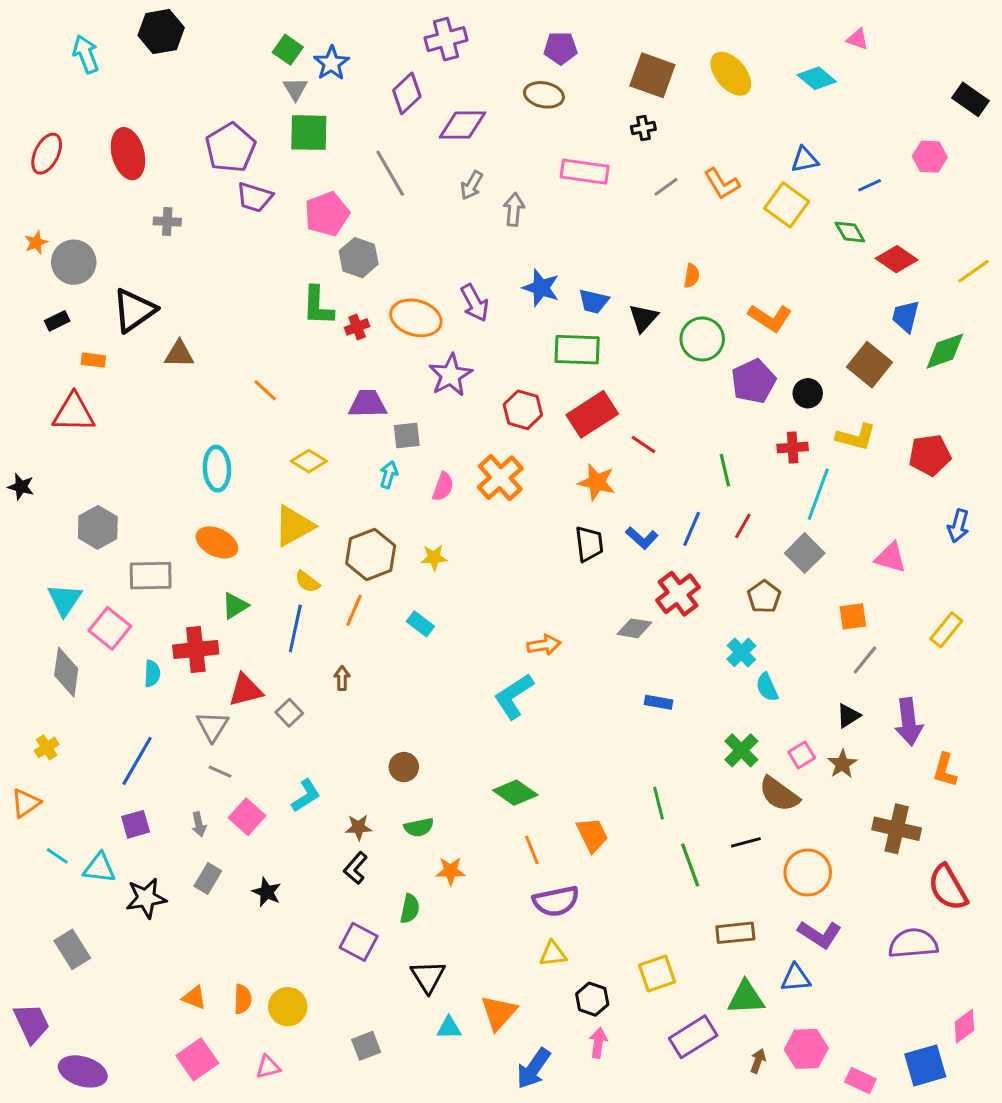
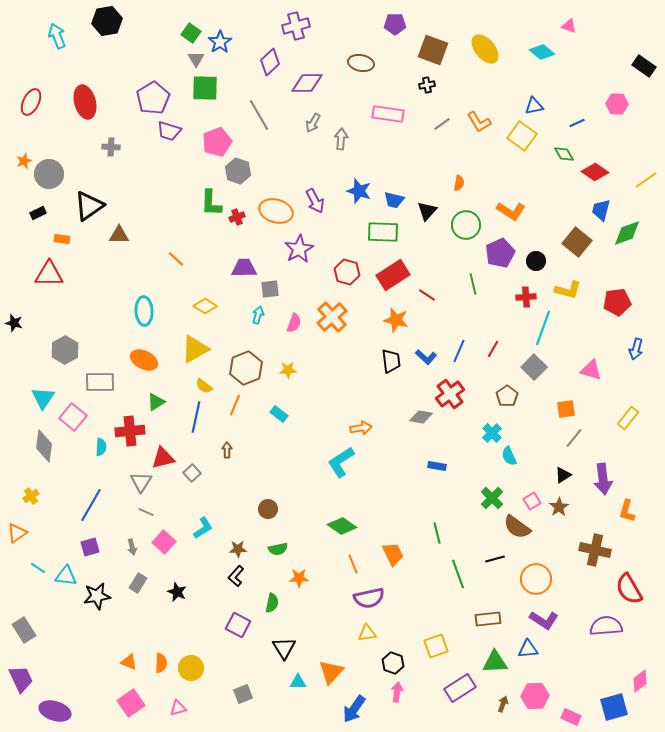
purple pentagon: (561, 48) -> (395, 24), moved
green line: (725, 470) -> (473, 284), moved
gray rectangle: (72, 949) -> (24, 630), moved

